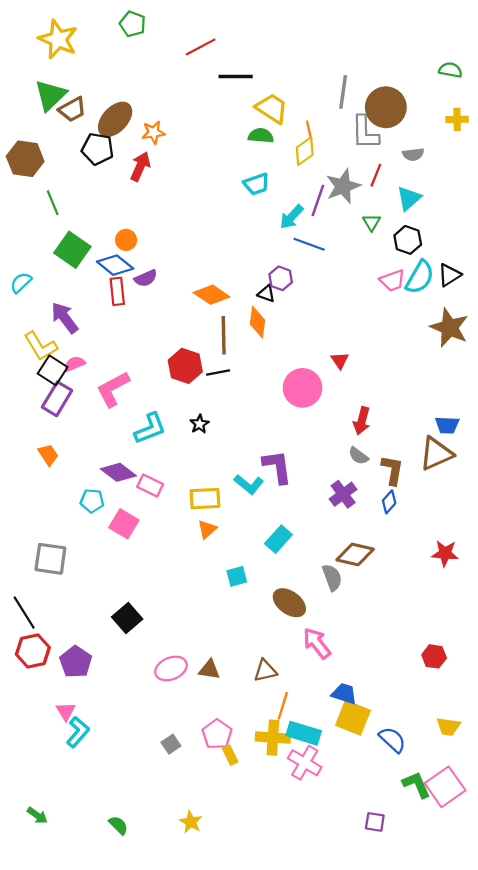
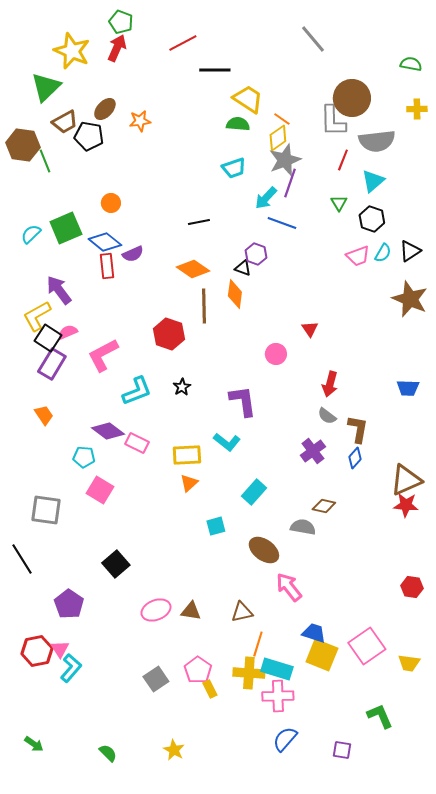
yellow star: (58, 39) -> (72, 51), moved
gray line: (343, 92) -> (313, 39), moved, turned -48
brown trapezoid: (72, 109) -> (65, 122), moved
brown ellipse: (115, 119) -> (105, 109), size x0.7
orange line: (309, 130) -> (282, 119), turned -42
gray semicircle: (413, 154) -> (377, 141), size x1.8
red arrow: (140, 166) -> (117, 48), moved
gray star: (343, 186) -> (285, 160), moved
green line: (53, 203) -> (45, 161), moved
orange circle: (126, 240) -> (111, 203), moved
green square: (72, 250) -> (66, 228), turned 32
cyan semicircle: (420, 277) -> (383, 253), size x0.6
cyan semicircle: (21, 283) -> (31, 234), moved
yellow L-shape: (41, 346) -> (37, 316), turned 92
black line: (218, 373) -> (199, 222), moved
pink circle: (303, 388) -> (276, 354), size x0.6
brown triangle: (436, 454) -> (406, 480), moved
purple L-shape: (277, 467) -> (243, 401), moved
pink square: (124, 524) -> (100, 490), moved
brown diamond: (355, 554) -> (324, 506), size x0.7
gray semicircle: (332, 577) -> (303, 527), turned -60
red hexagon: (33, 651) -> (37, 651), moved
red hexagon: (434, 656) -> (412, 587), moved
blue semicircle: (392, 740) -> (285, 739), moved, turned -92
gray square: (171, 744) -> (156, 679), size x1.4
pink cross: (305, 763) -> (278, 696), turned -32
pink square: (445, 787) -> (367, 646), moved

